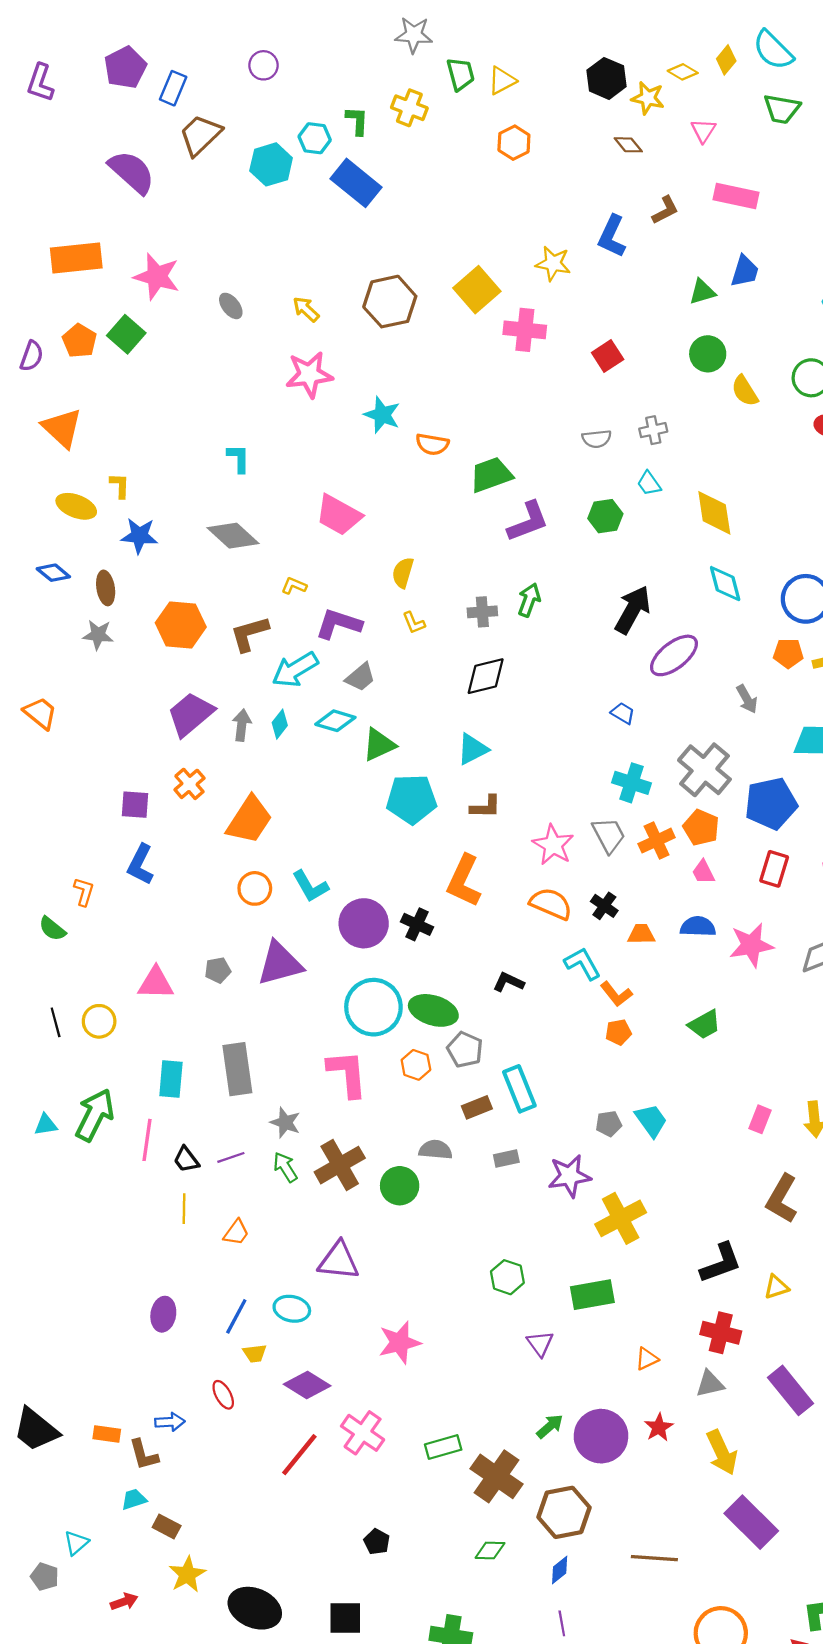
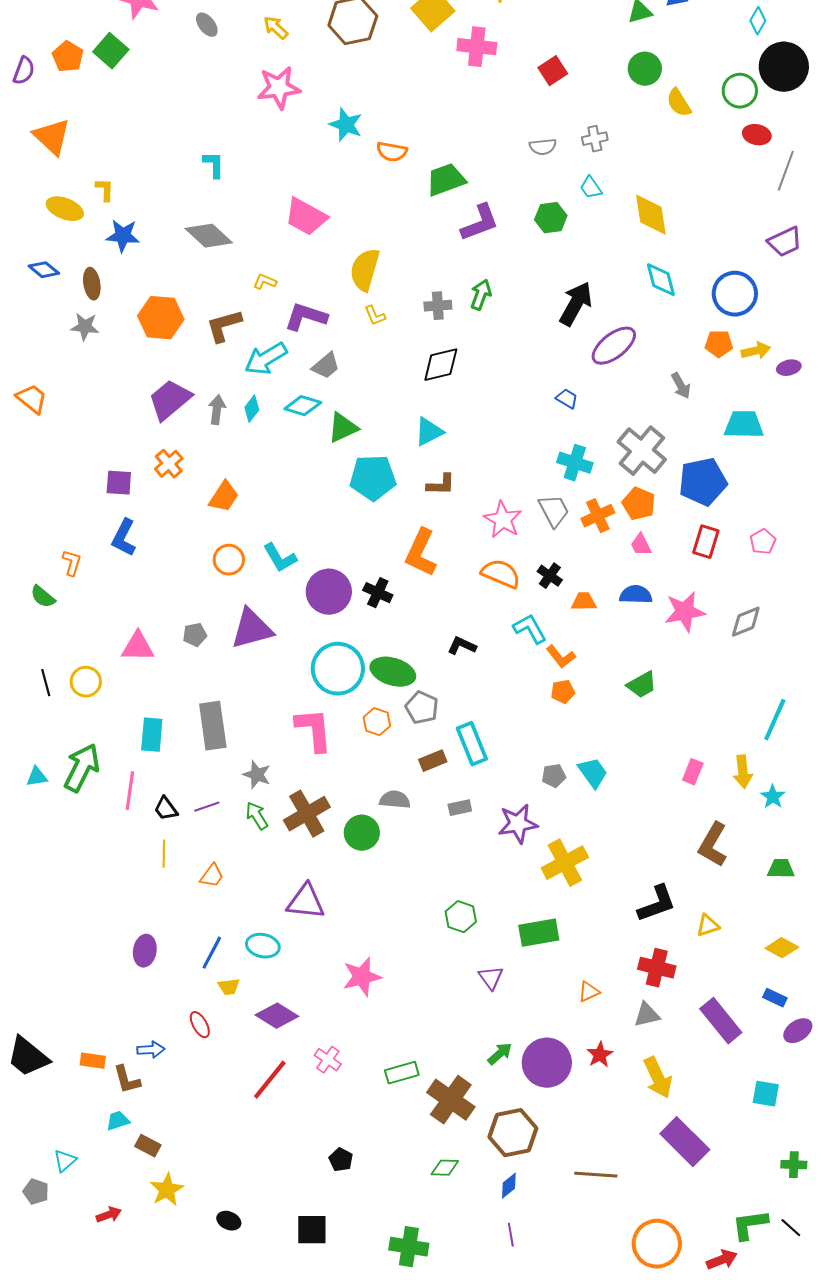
yellow semicircle: (403, 573) -> (365, 270), size x1.5
orange trapezoid: (249, 820) -> (224, 497), size x0.7
pink cross: (363, 1433) -> (328, 1060), size x0.7
black ellipse: (255, 1608) -> (229, 1221), size x0.5

